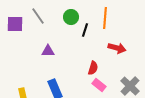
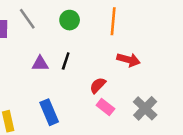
black line: (85, 30) -> (66, 61), moved
red semicircle: (93, 68) -> (98, 85), turned -152

